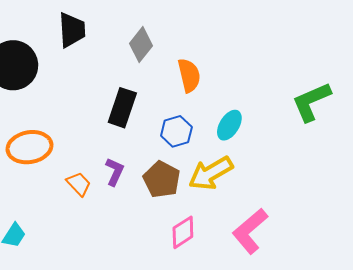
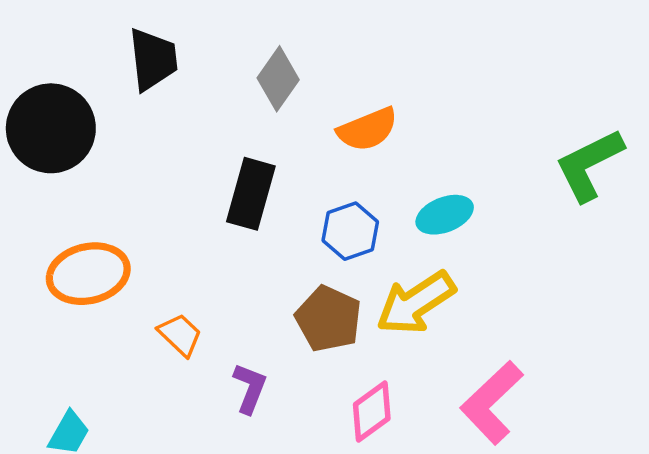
orange semicircle: (189, 75) -> (368, 129), turned 84
cyan ellipse: (229, 125) -> (445, 215), turned 40
purple L-shape: (115, 172) -> (250, 388), moved

